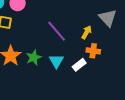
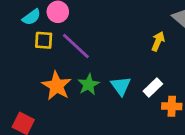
purple line: (57, 31) -> (76, 46), moved
orange cross: (93, 51) -> (172, 106), moved

